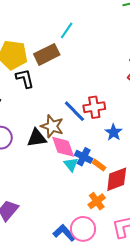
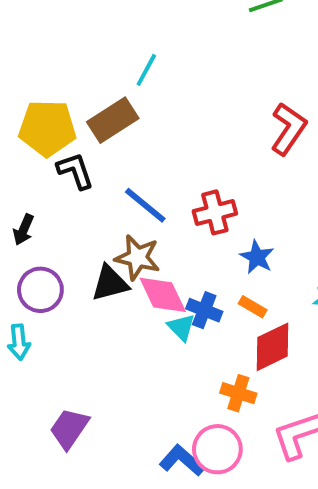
blue line: (74, 111) -> (145, 205), moved
orange rectangle: (99, 165) -> (253, 307), moved
orange cross: (97, 201) -> (238, 393), turned -30

